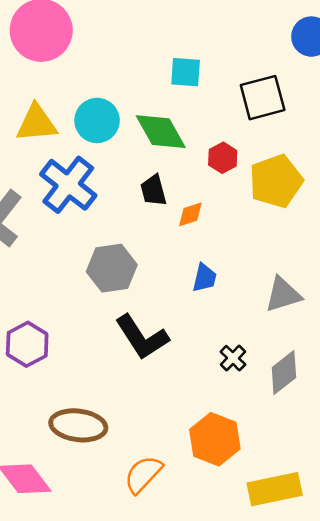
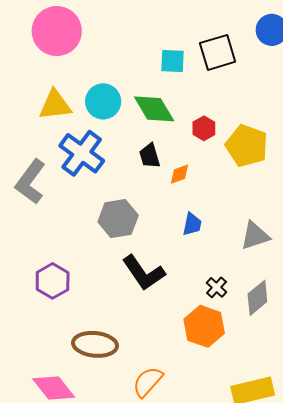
black square: (263, 98) -> (218, 52), moved
yellow pentagon: (276, 181) -> (247, 146), turned -30
orange hexagon: (215, 439) -> (204, 326), moved

